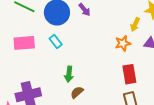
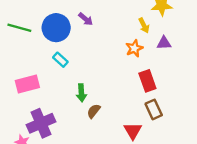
yellow arrow: (135, 25) -> (144, 25), turned -40
pink rectangle: (24, 43) -> (27, 84), moved

